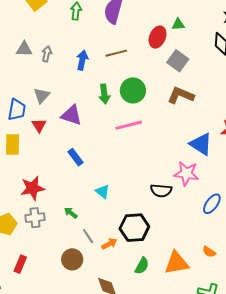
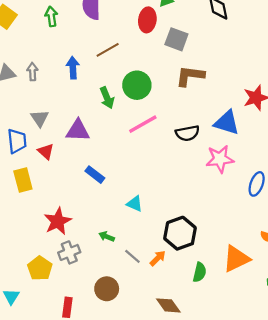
black semicircle: (161, 191) -> (187, 133), moved
brown circle: (72, 259) -> (107, 289), moved

